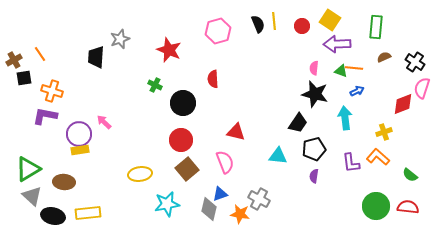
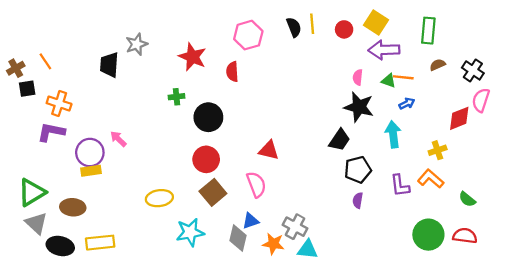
red semicircle: (213, 79) -> (232, 72), moved
green cross: (155, 85) -> (176, 97), turned -32
cyan triangle: (278, 156) -> (308, 249), moved

